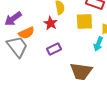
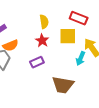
red star: (51, 23) -> (42, 41), moved

